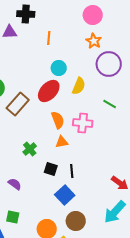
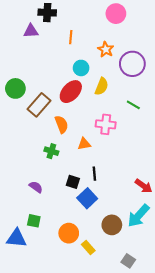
orange star: (94, 41) -> (106, 49), moved
orange semicircle: (58, 120) -> (62, 124), moved
green cross: (30, 149) -> (51, 151), turned -32
black square: (51, 169) -> (73, 182), moved
brown circle: (76, 221) -> (112, 225), moved

